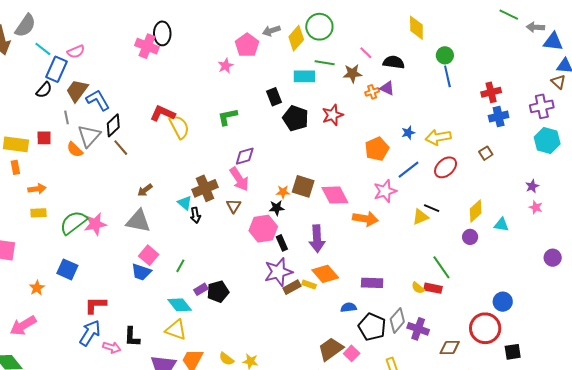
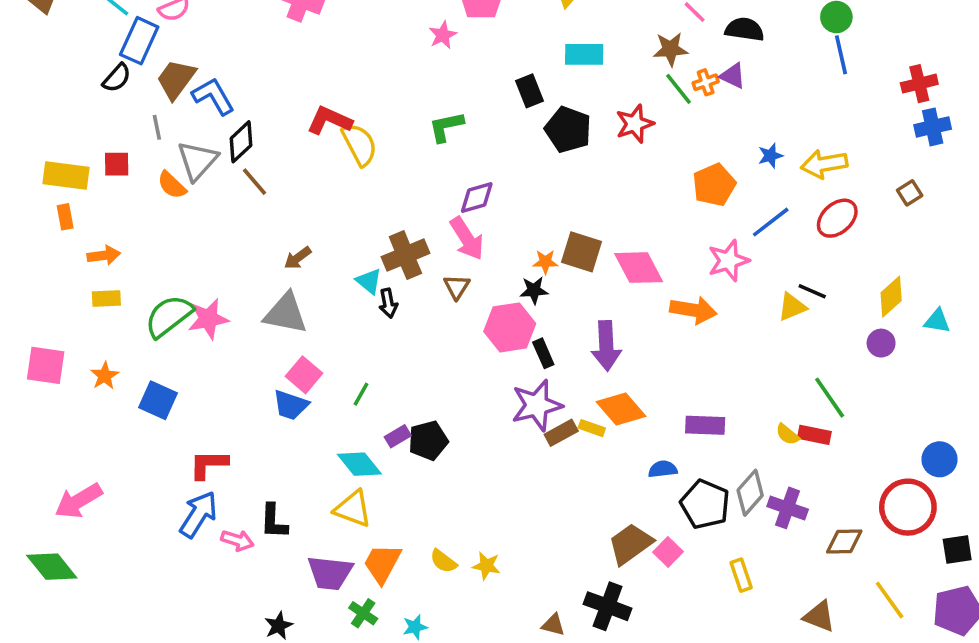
green line: (325, 63) -> (679, 89), moved, turned 42
orange star: (37, 288) -> (105, 376), moved

